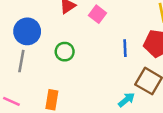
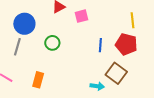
pink square: (98, 14) -> (82, 16), turned 32
cyan arrow: (126, 100) -> (97, 86), turned 40

